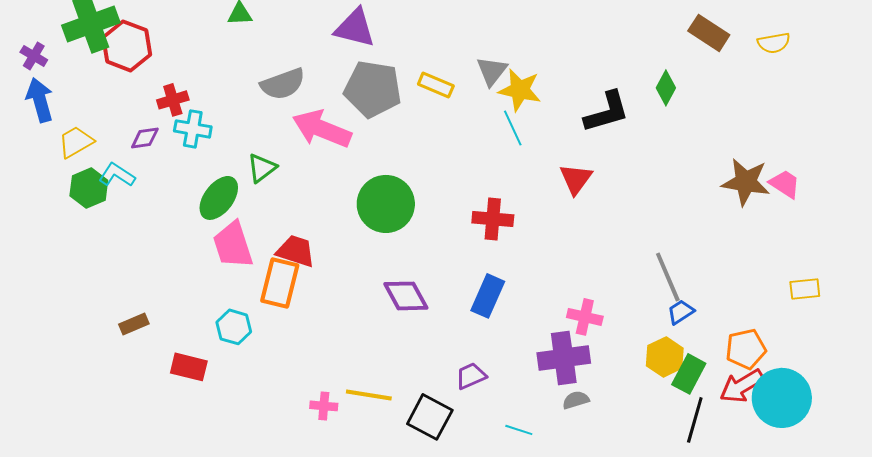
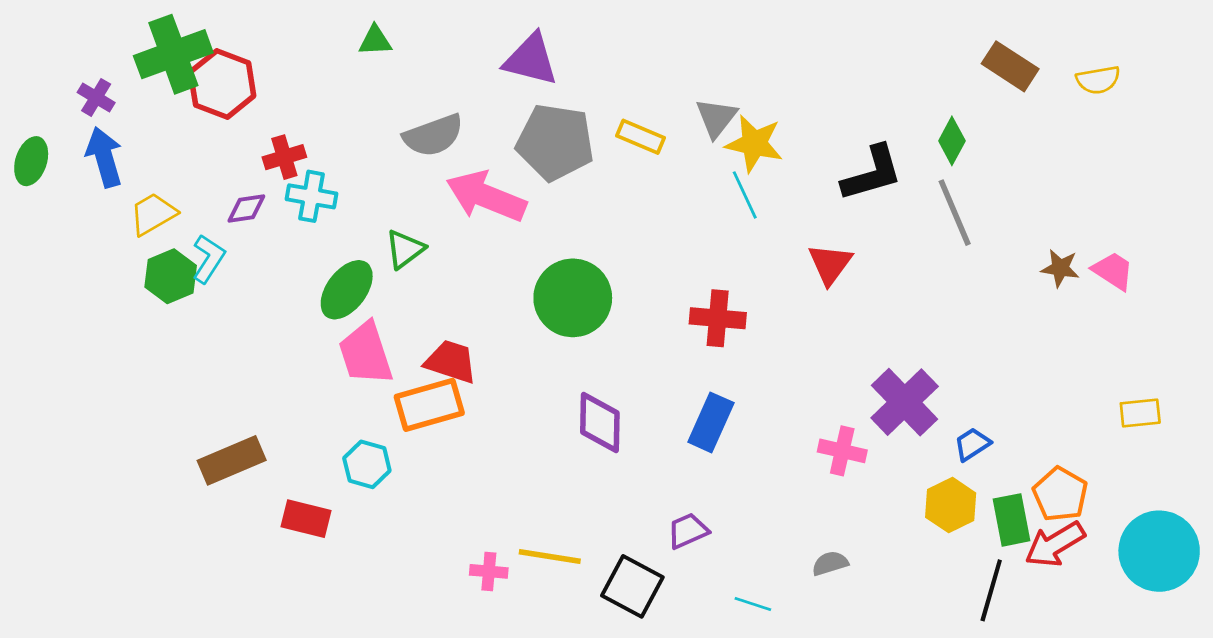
cyan L-shape: (117, 175) -> (209, 259), turned 90
brown star: (746, 182) -> (1060, 268), size x0.6
gray line: (668, 277) -> (955, 213), moved
orange rectangle: (280, 283) -> (429, 405), turned 60
purple diamond: (406, 296) -> (600, 422), turned 30
brown rectangle: (134, 324) -> (232, 460), size x1.6
orange pentagon: (746, 349) -> (1060, 494), turned -30
purple cross: (564, 358) -> (905, 402), moved, turned -36
green rectangle: (689, 374) -> (1012, 520), moved, turned -39
cyan circle: (782, 398) -> (1159, 551), moved

